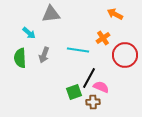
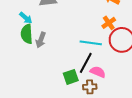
orange cross: (103, 38) -> (109, 23), moved
cyan line: (78, 50) -> (91, 43), moved
green semicircle: (20, 58) -> (27, 34), moved

